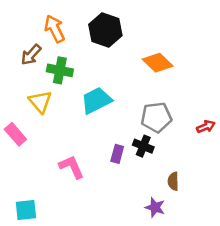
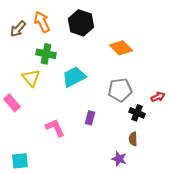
brown arrow: (31, 55) -> (18, 29), moved
black cross: (143, 146) -> (137, 113), moved

